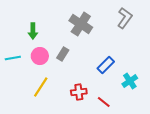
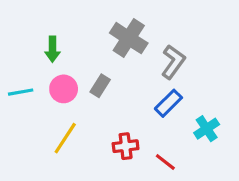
gray L-shape: (125, 18) -> (173, 62), moved

